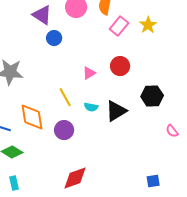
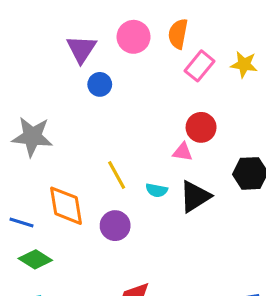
purple triangle: (42, 15) -> (81, 49), turned 30
yellow star: (148, 25) -> (244, 64), turned -30
pink triangle: (89, 73) -> (183, 152), moved, turned 40

